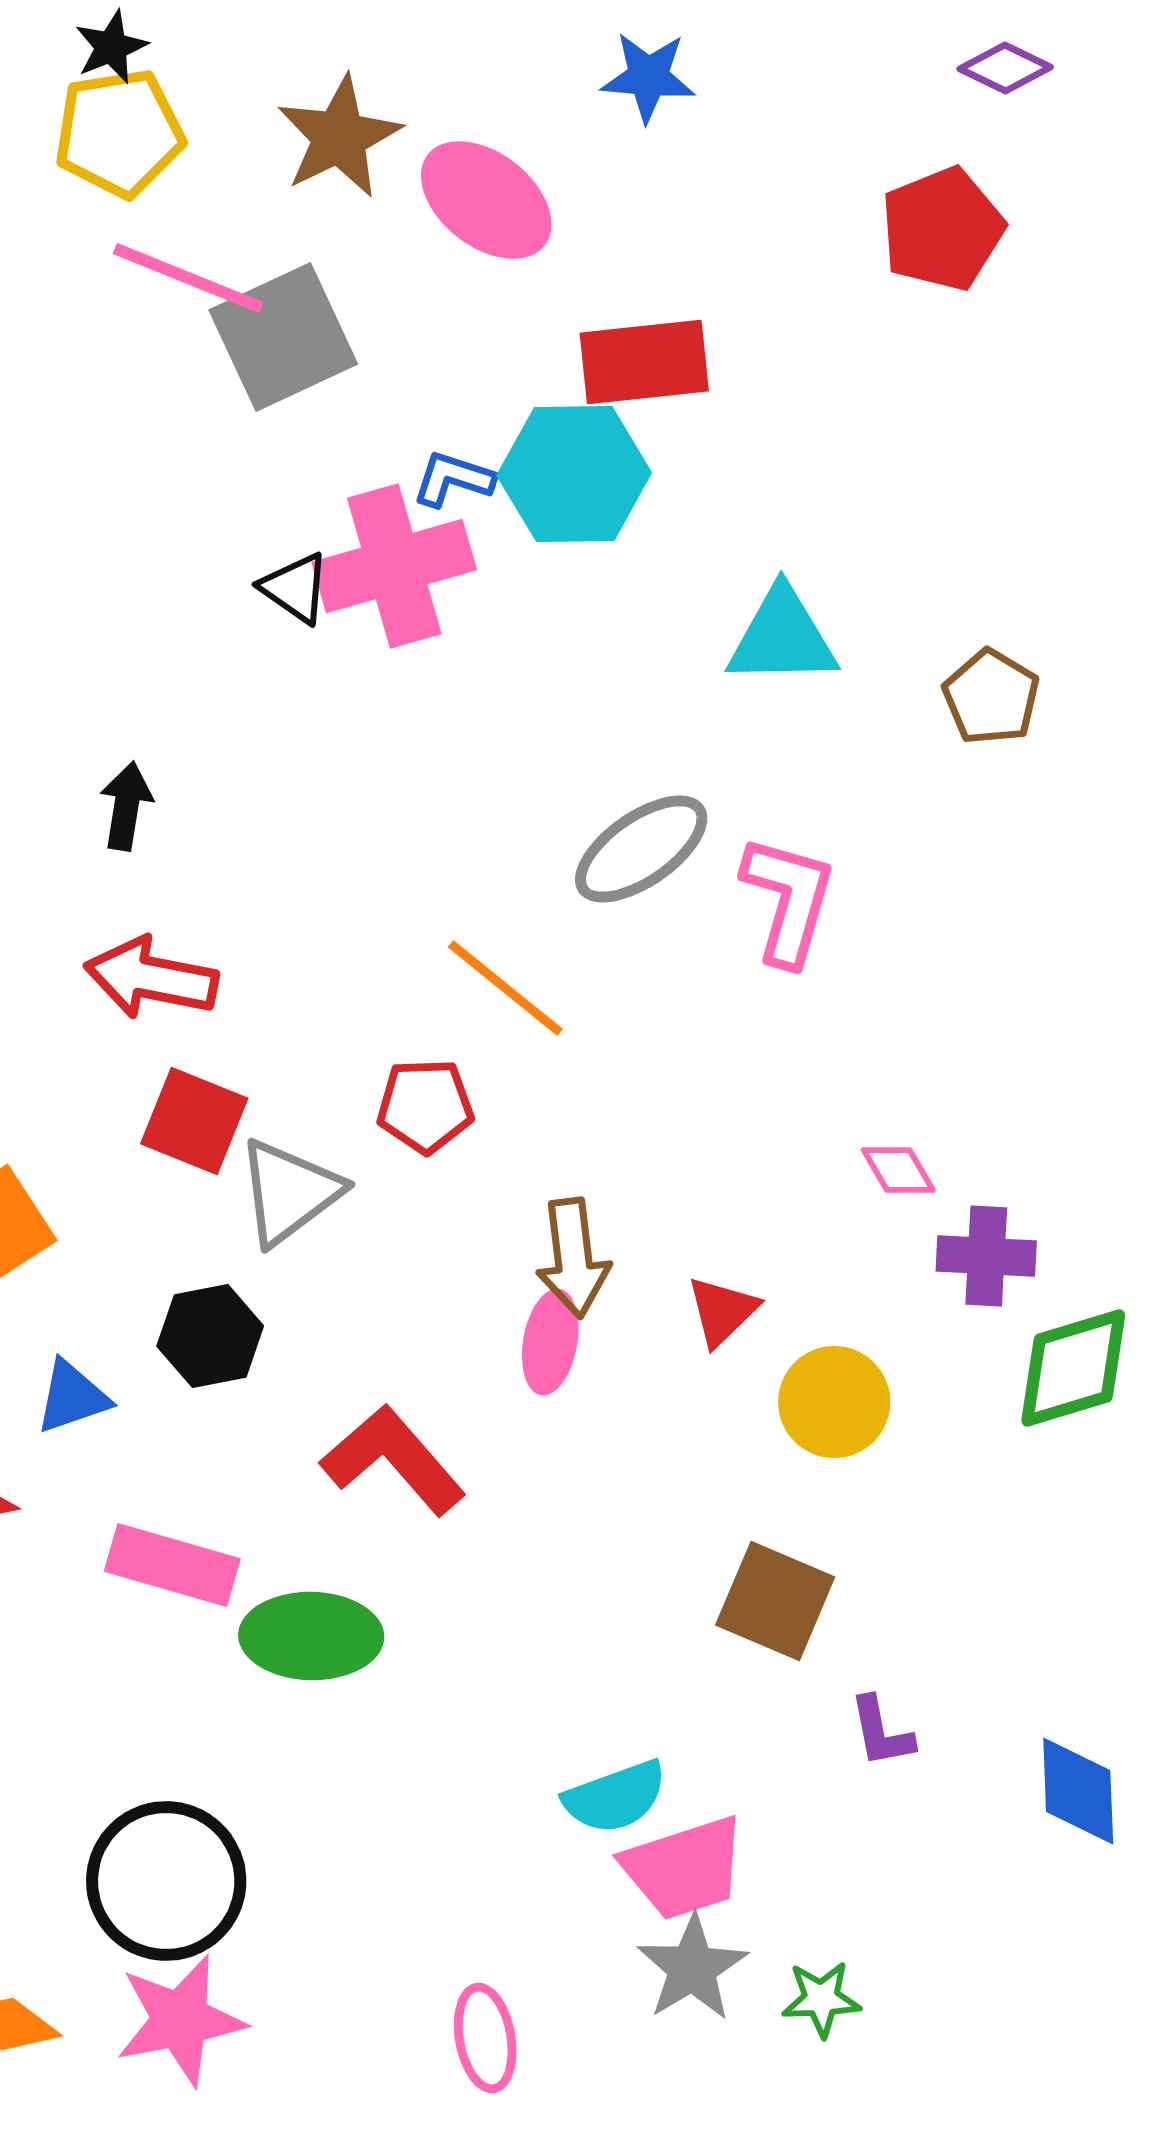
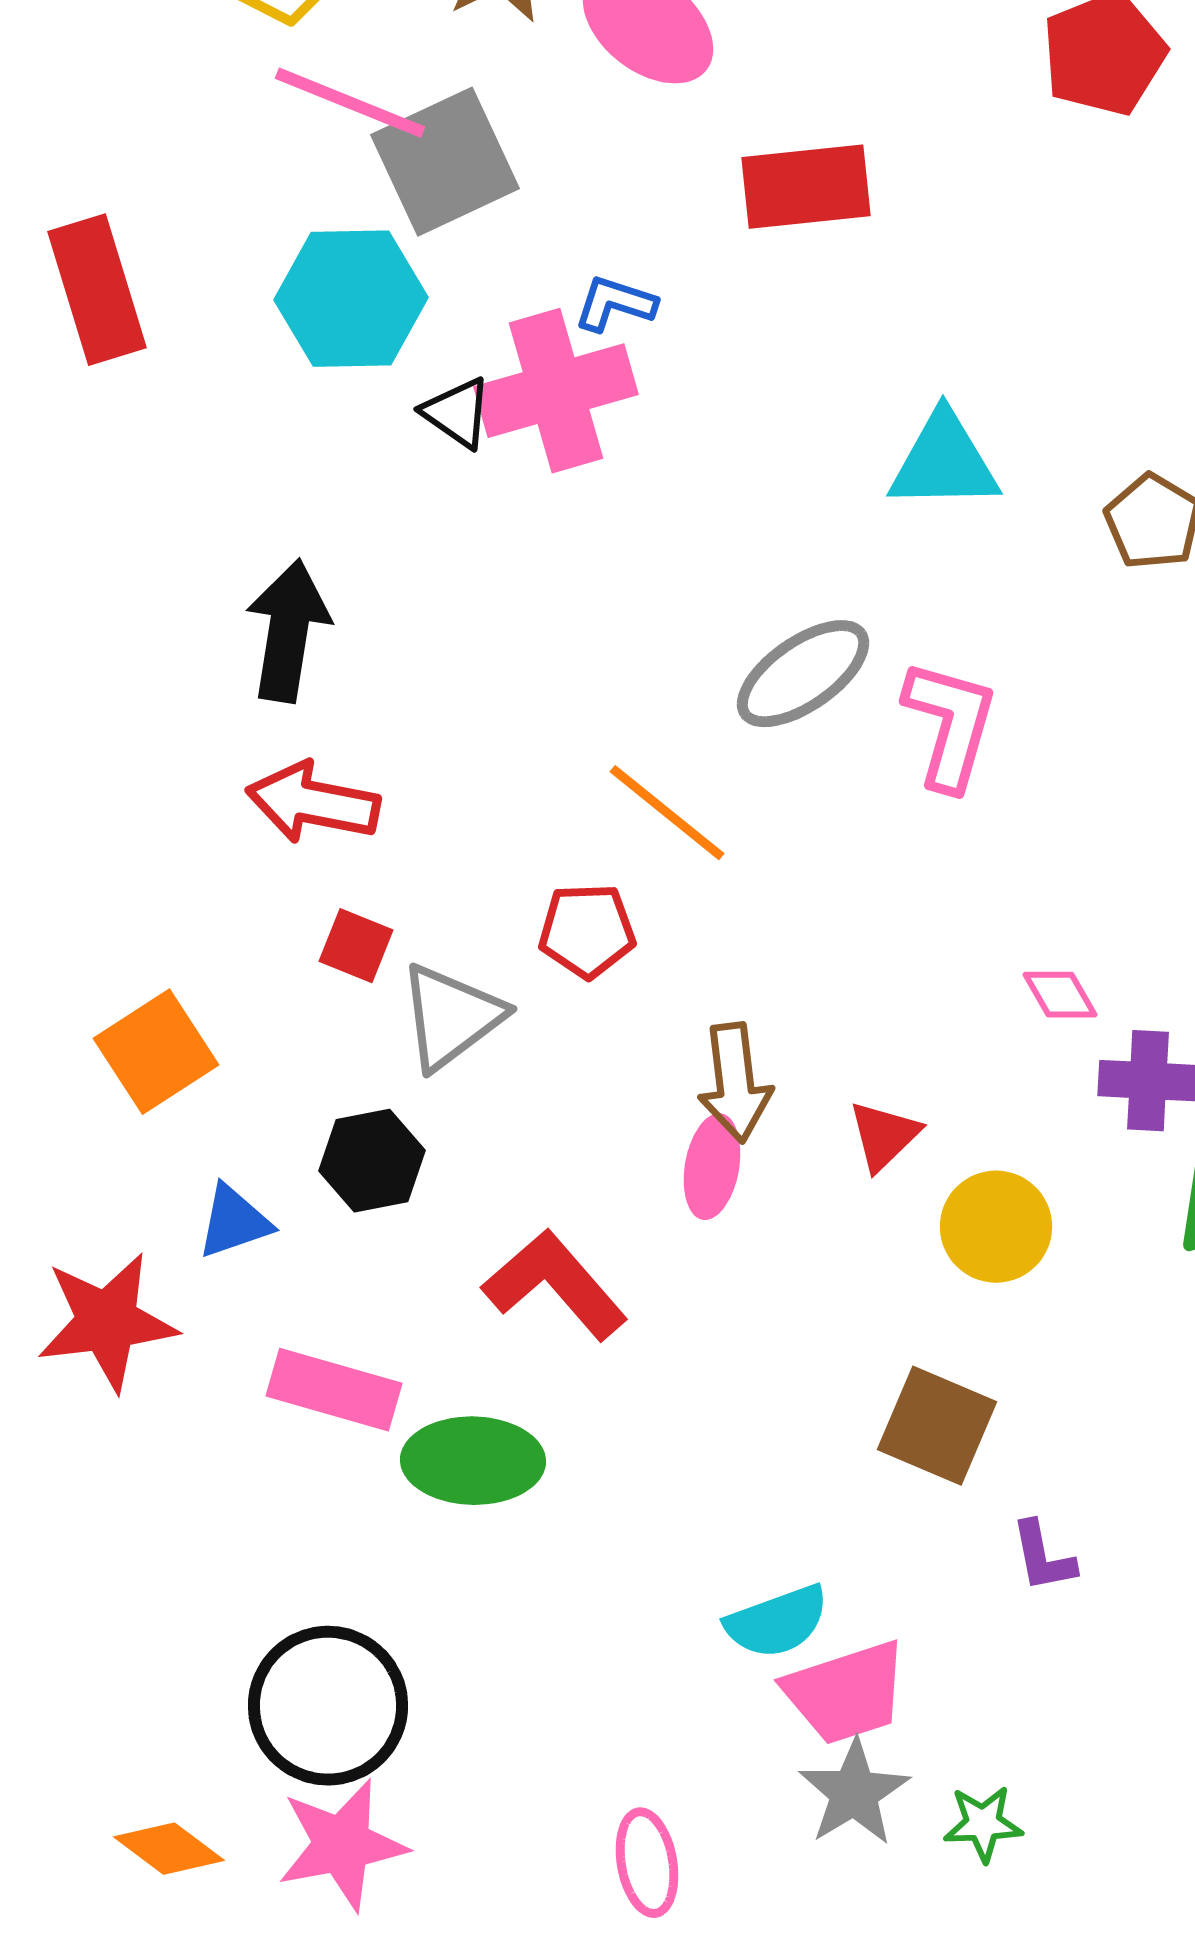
cyan hexagon: (574, 474) -> (351, 299), moved
black arrow: (126, 806) -> (288, 631), size x1.6
red square: (194, 1121) -> (356, 946), size x0.7

